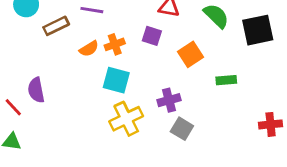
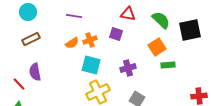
brown rectangle: (56, 26) -> (31, 39), moved
orange square: (190, 54) -> (157, 47), moved
purple cross: (169, 100) -> (128, 68), moved

